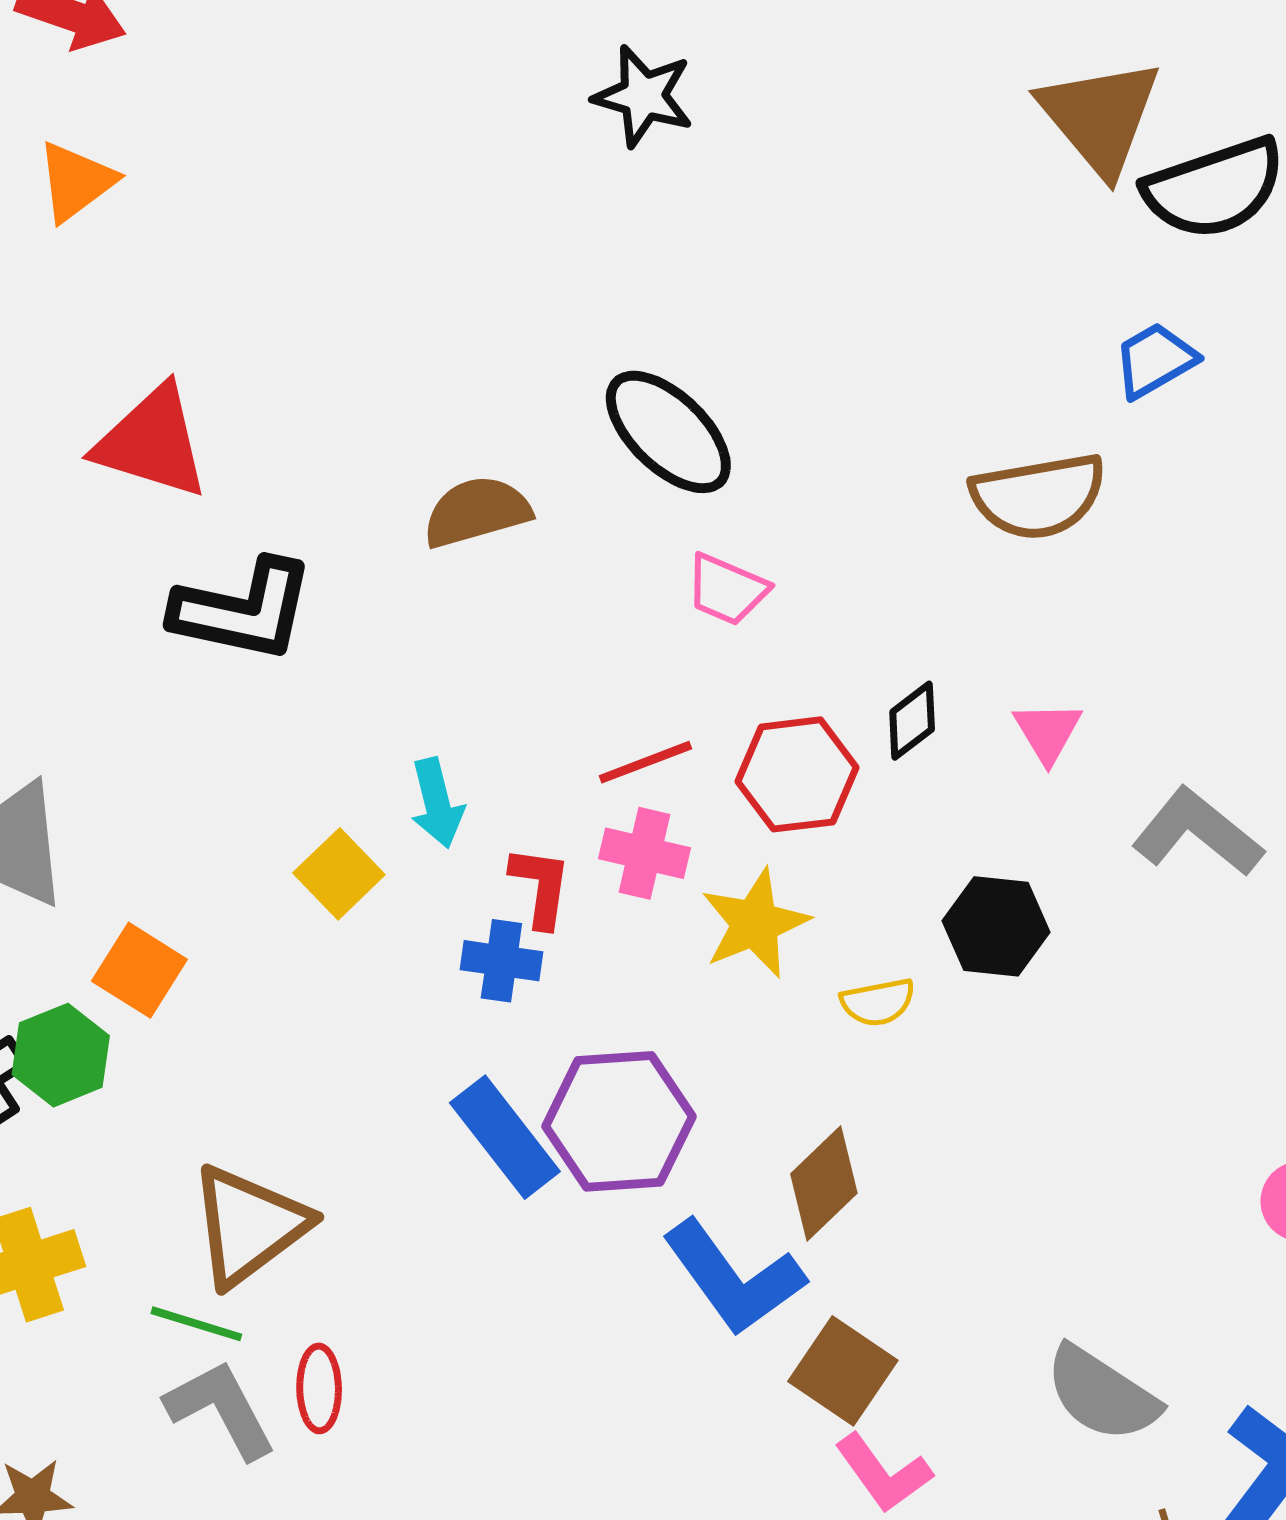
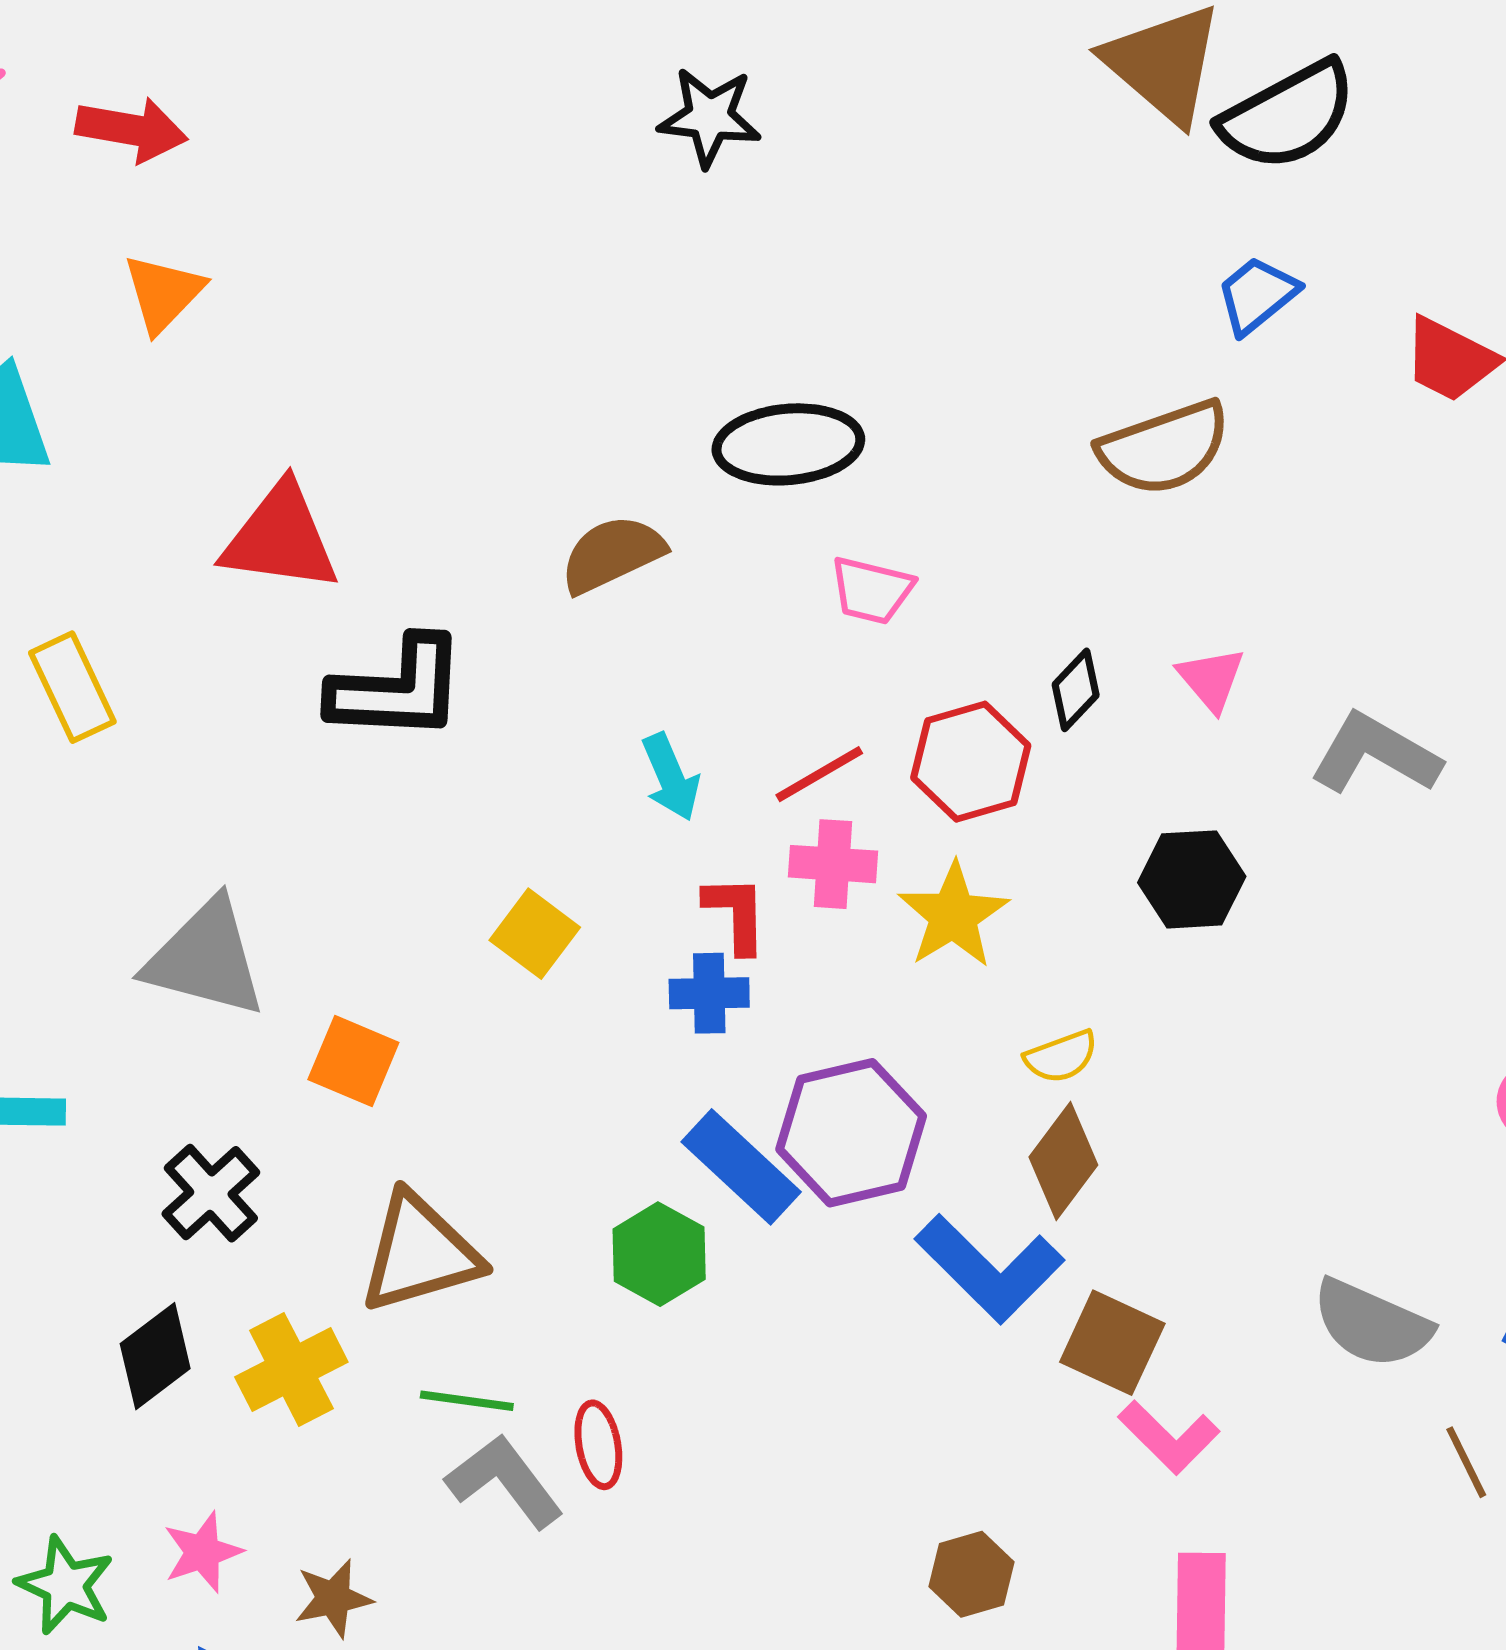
black ellipse: (668, 432) -> (788, 444), turned -40
cyan arrow: (437, 803) -> (671, 777), moved
yellow semicircle: (878, 1002) -> (1061, 1057), moved
green hexagon: (61, 1055) -> (659, 1254), moved
brown triangle: (249, 1225) -> (420, 1253), moved, turned 30

